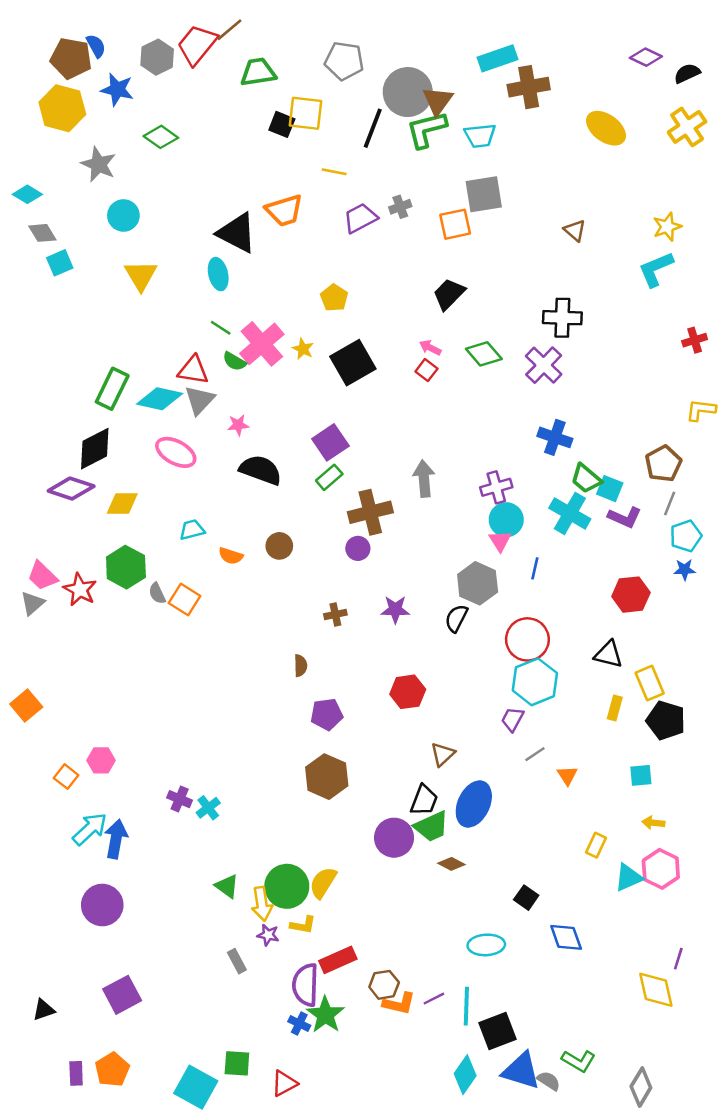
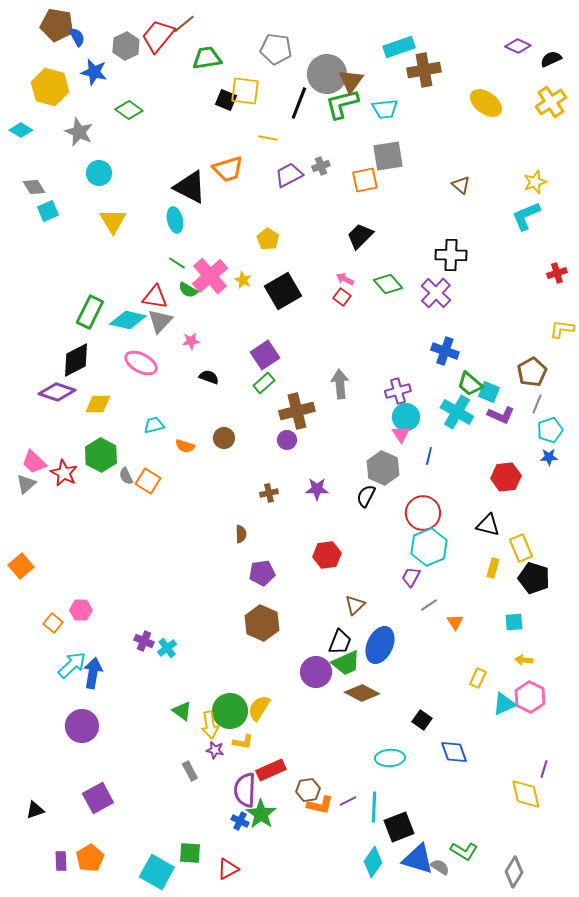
brown pentagon: (71, 58) -> (57, 25), moved
cyan diamond: (27, 194) -> (21, 130), moved
black semicircle: (261, 470) -> (209, 377), size x0.6
brown diamond: (451, 864) -> (362, 693), size x1.6

